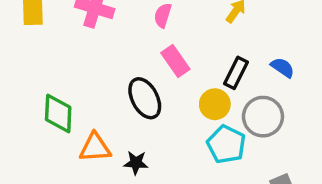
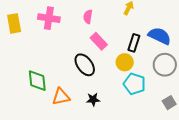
blue semicircle: (283, 67) -> (160, 36), size x1.6
gray circle: (263, 117) -> (165, 65), moved
black star: (136, 163) -> (93, 100), moved

